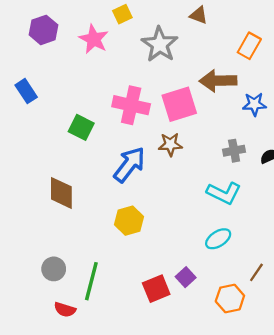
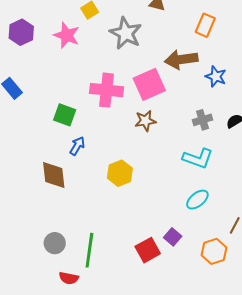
blue star: (254, 104) -> (216, 76), turned 30
blue arrow: (129, 165) -> (77, 146), moved, size x0.6
yellow hexagon: (129, 221) -> (120, 173), moved

